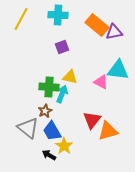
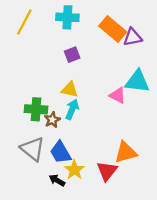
yellow triangle: (70, 77) -> (70, 90), moved
green cross: (49, 87) -> (36, 109), moved
brown star: (45, 111) -> (52, 120), moved
red triangle: (92, 120) -> (107, 171), moved

